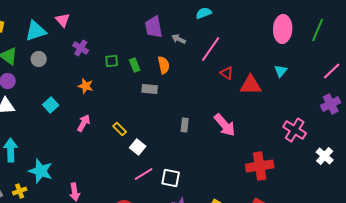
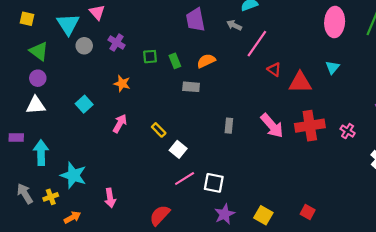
cyan triangle: (36, 31) -> (68, 24), turned -45
gray arrow: (179, 39) -> (234, 25), moved
gray circle: (39, 59) -> (84, 46), moved
orange semicircle: (164, 65) -> (206, 61), turned -102
pink cross: (295, 130) -> (348, 131), size x0.6
red cross: (260, 166) -> (310, 126), moved

